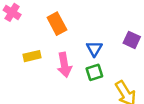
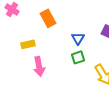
pink arrow: (64, 65) -> (39, 66), moved

